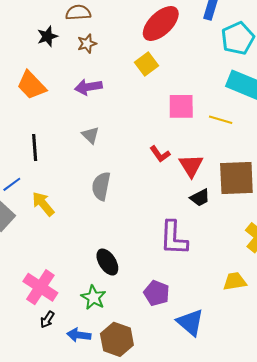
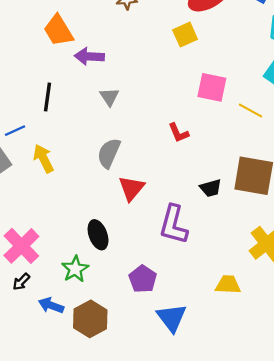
purple arrow: (88, 87) -> (89, 56), moved
red triangle: (191, 166) -> (131, 188), moved

